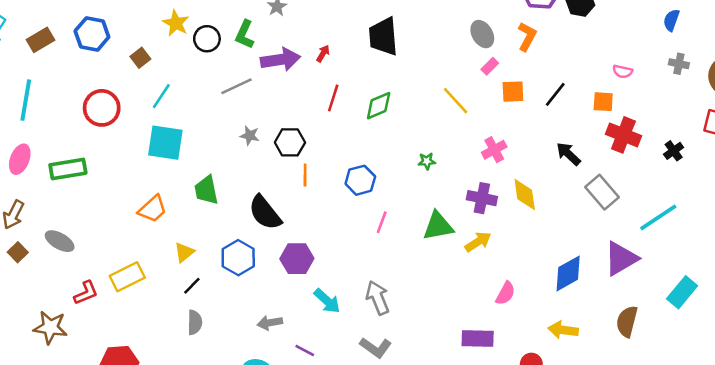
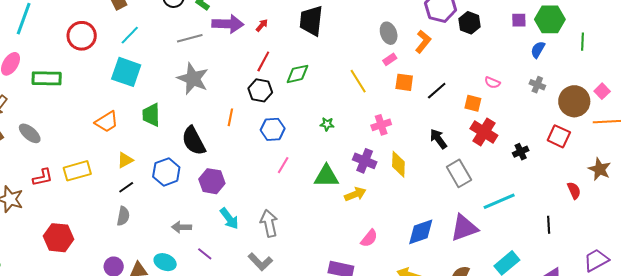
gray star: (250, 136) -> (193, 79), size x2.0
black hexagon: (290, 142) -> (260, 90), moved

